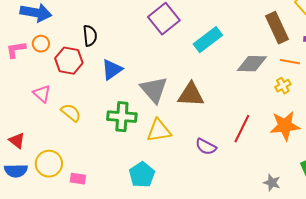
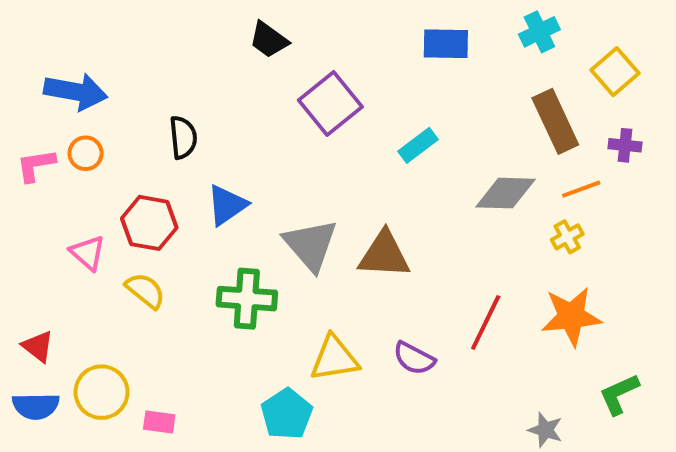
cyan rectangle: (208, 40) -> (418, 145), size x0.7
red hexagon: (69, 61) -> (149, 223), moved
orange line: (290, 62) -> (581, 189), turned -30
yellow triangle: (159, 131) -> (334, 358), moved

